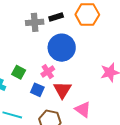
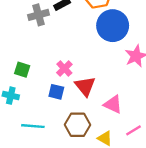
blue circle: (62, 48) -> (113, 26), moved
green square: (19, 72) -> (22, 70), moved

